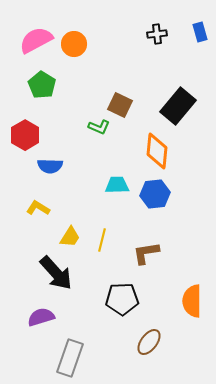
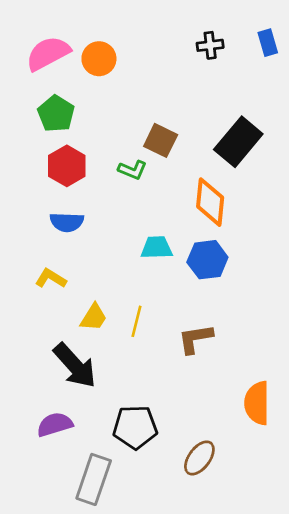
red hexagon: (25, 135) -> (67, 166), moved
black pentagon: (122, 299) -> (135, 427), moved

